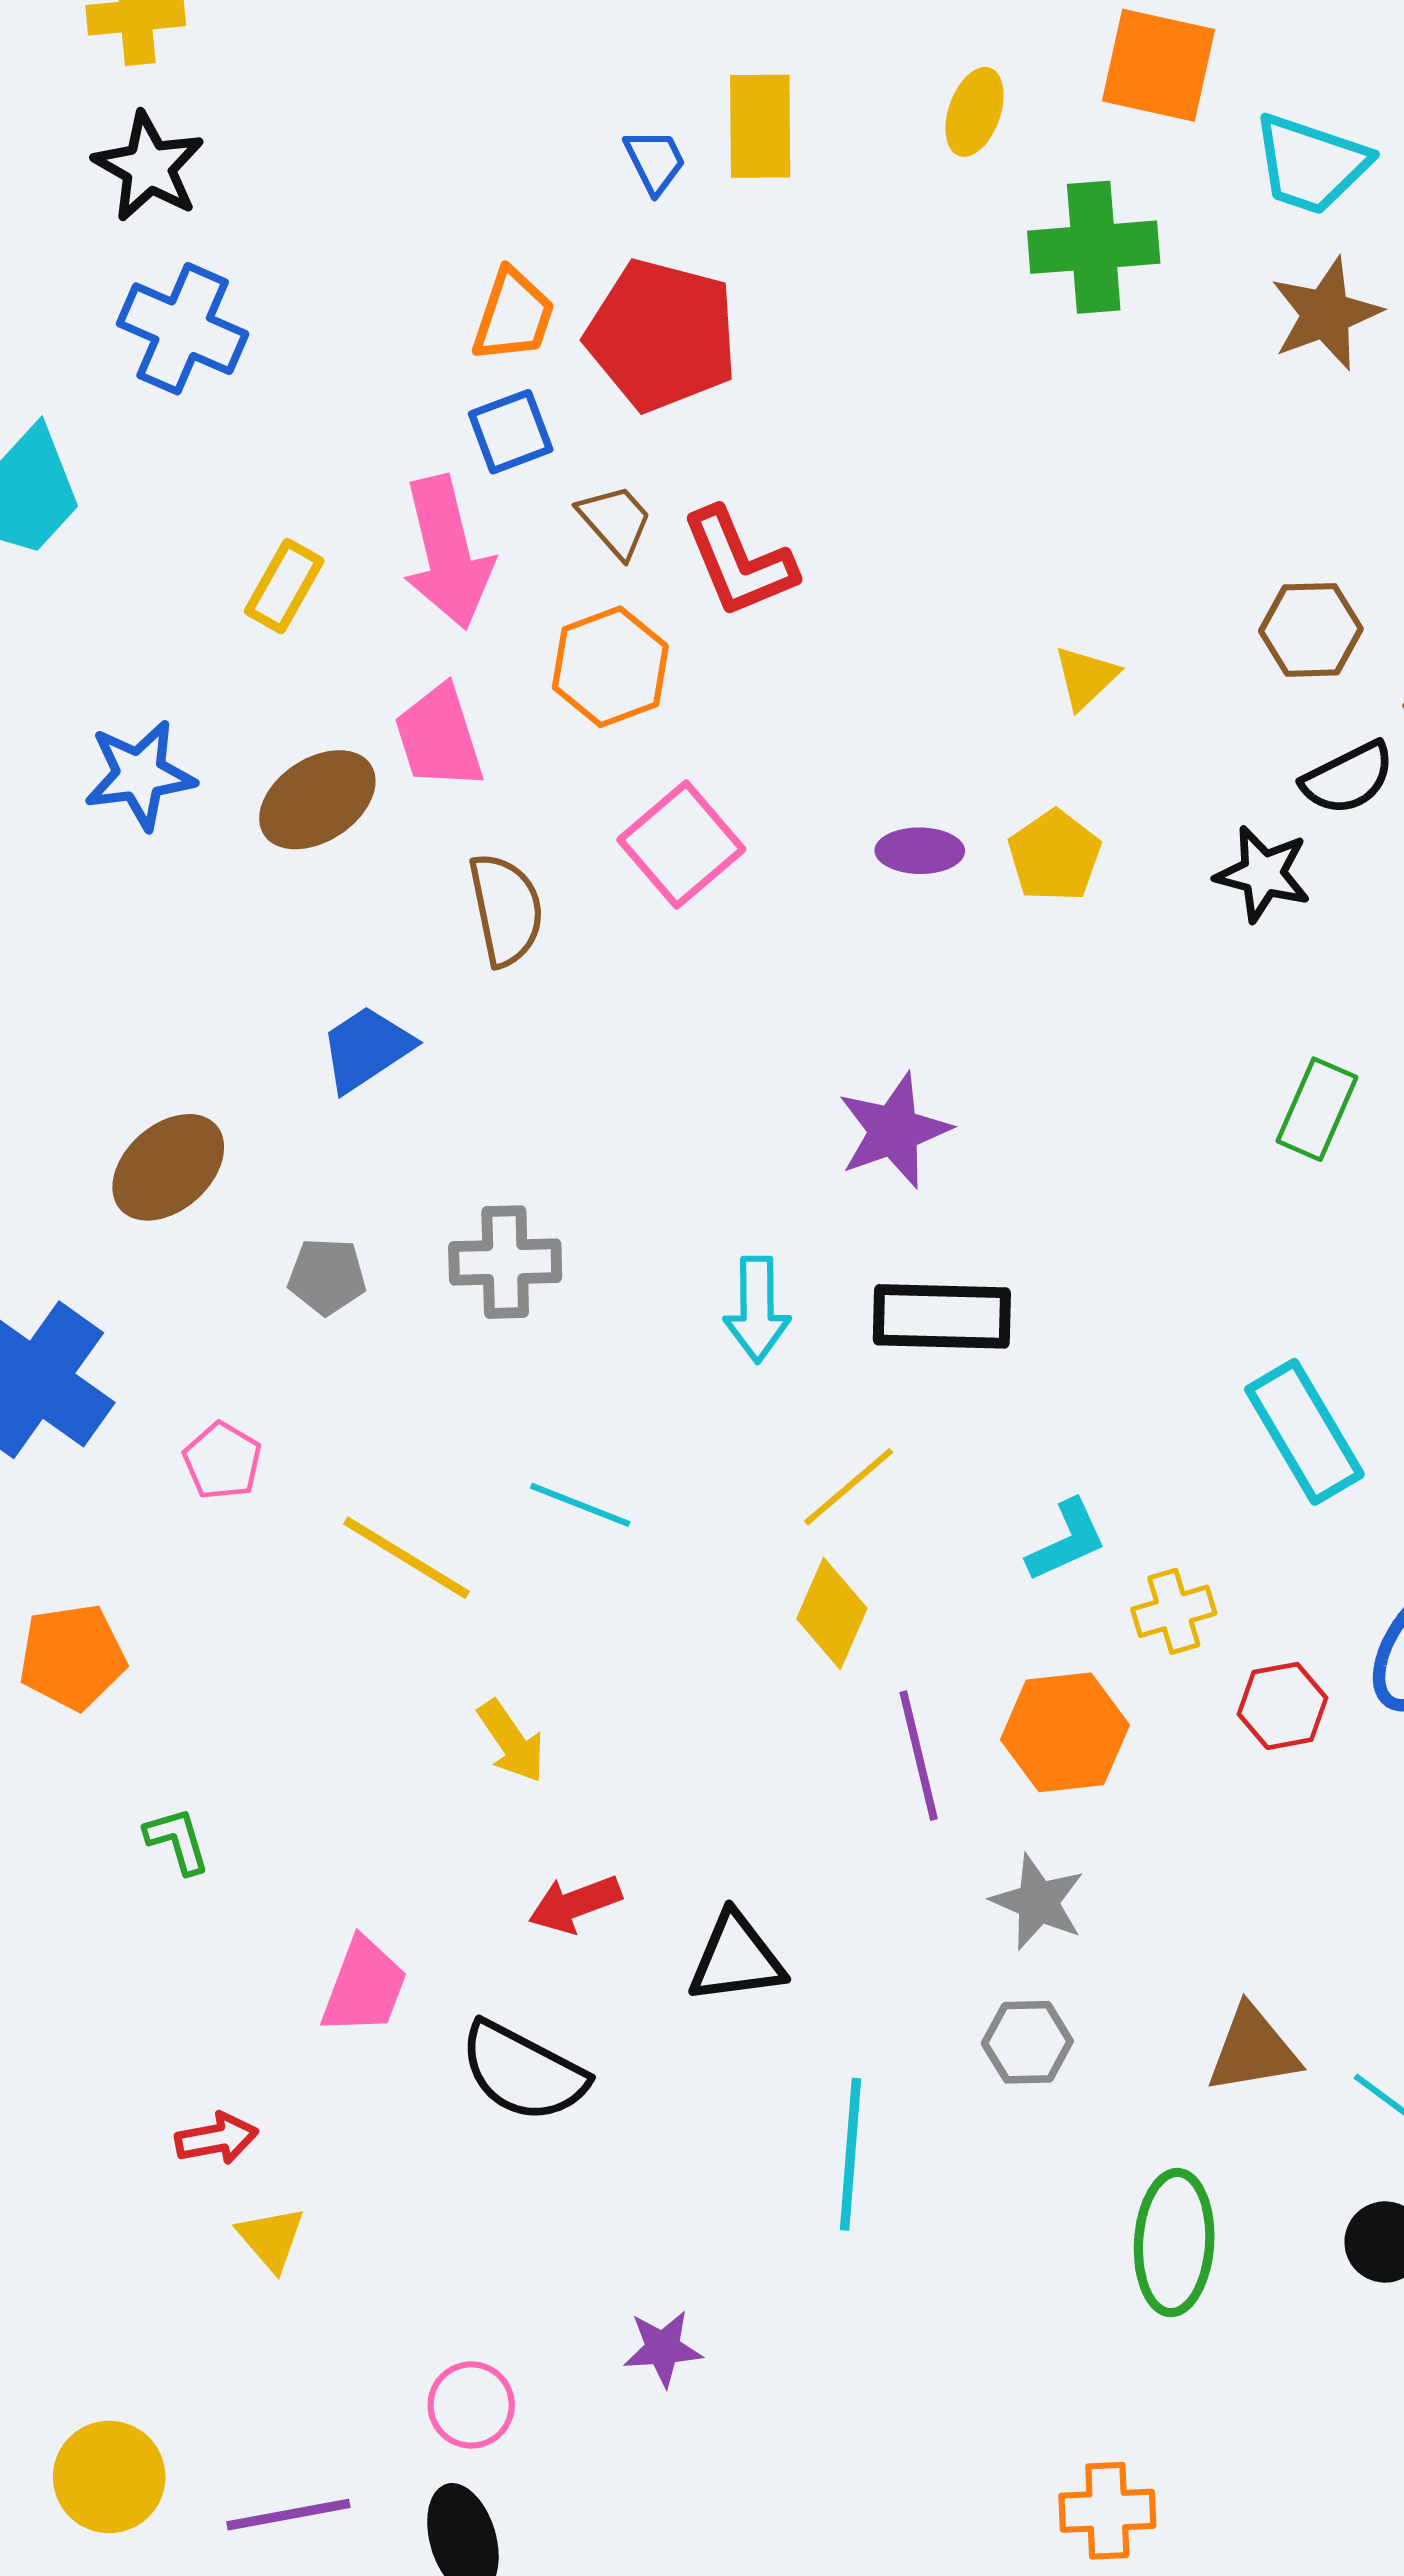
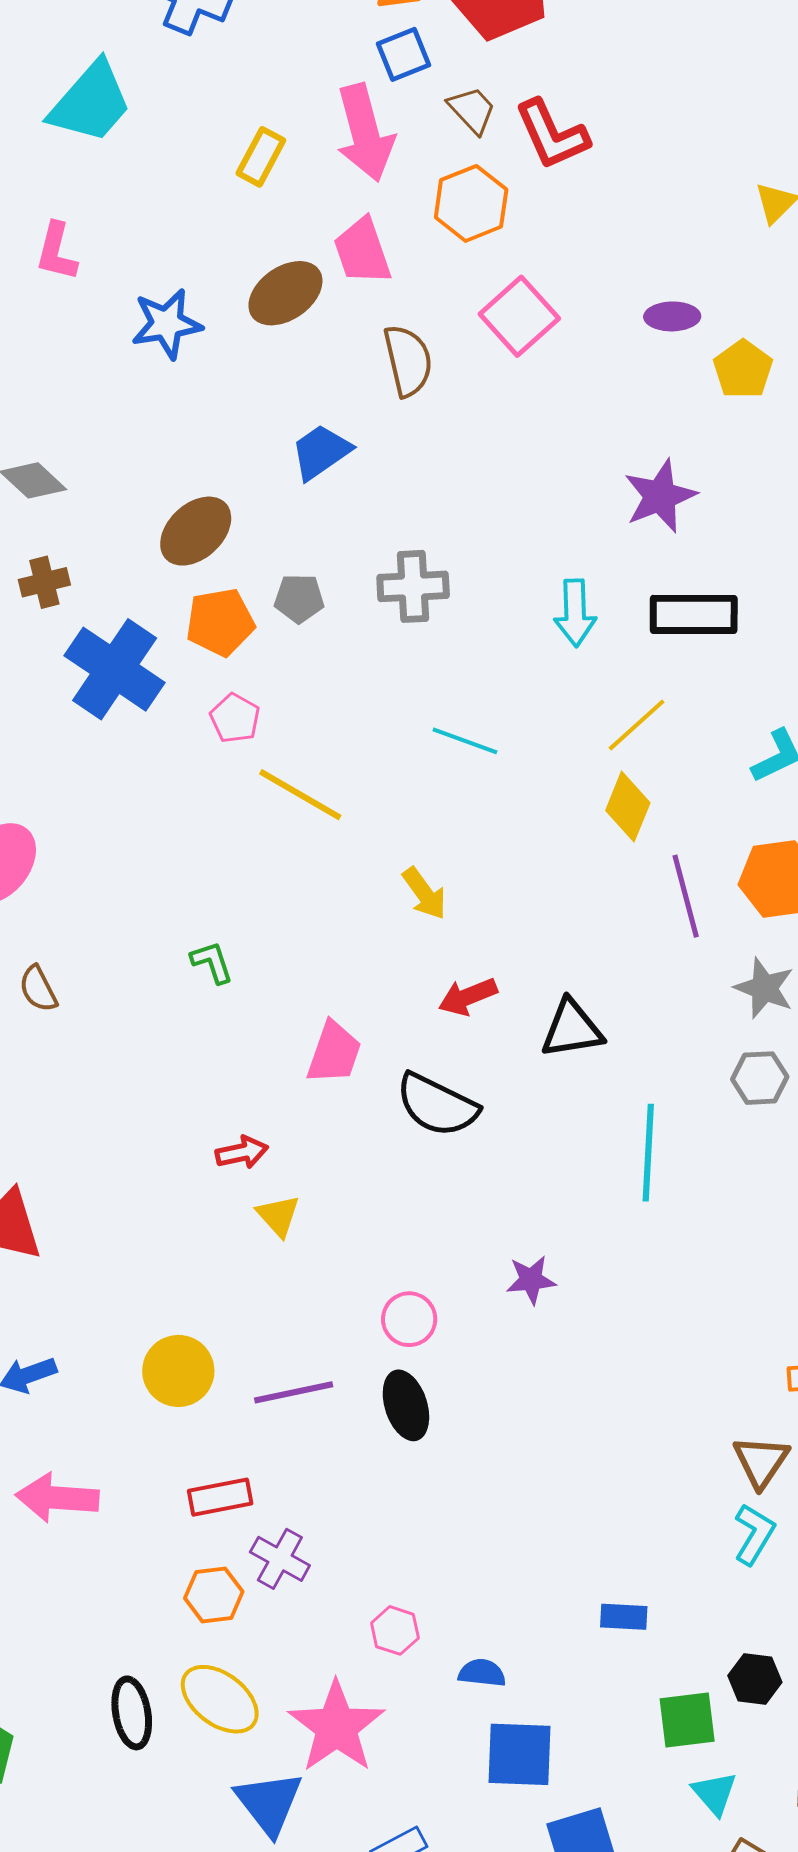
blue star: (140, 775) -> (167, 324), moved
yellow pentagon: (1054, 856) -> (743, 369), moved
yellow line: (406, 1558) -> (300, 795), moved
orange pentagon: (72, 1657) -> (220, 622), moved

